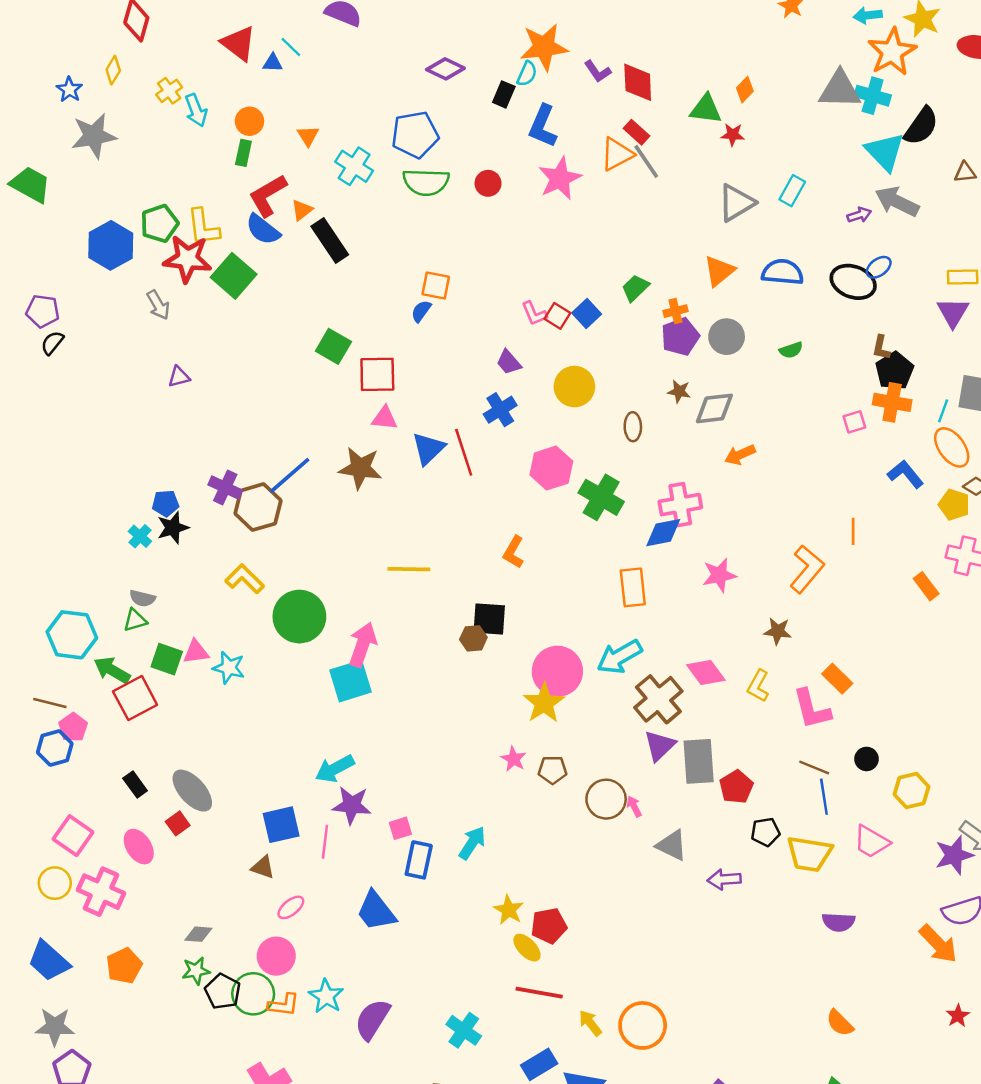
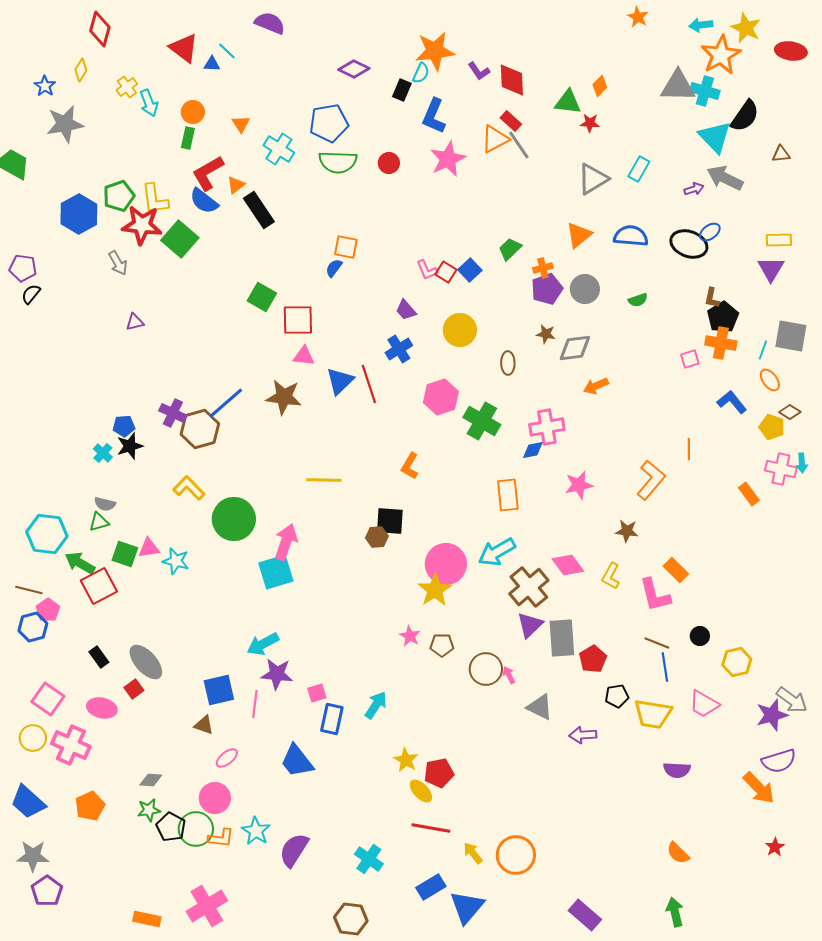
orange ellipse: (952, 447) -> (770, 380), size x0.7
blue diamond: (663, 533) -> (533, 450), size x0.7
pink ellipse: (139, 847) -> (102, 708), turned -44

